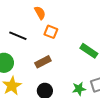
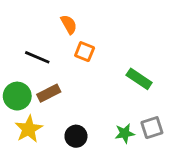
brown rectangle: (43, 62) -> (49, 93), moved

